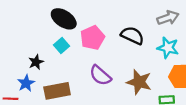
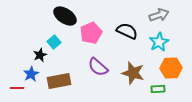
cyan square: (61, 45) -> (54, 42), moved
cyan star: (168, 48) -> (159, 42), turned 30

